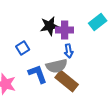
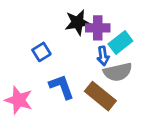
cyan rectangle: (98, 22) -> (120, 43), moved
gray semicircle: (57, 66) -> (118, 72), moved

